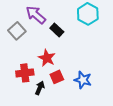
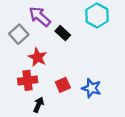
red star: (47, 58) -> (37, 57), moved
black arrow: (40, 88) -> (39, 105), moved

